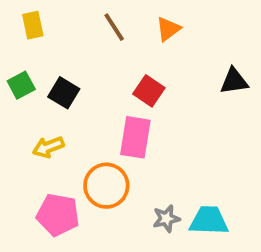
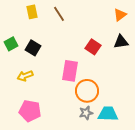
yellow rectangle: (33, 25) -> (32, 12), moved
orange triangle: (168, 29) -> (120, 15), moved
red square: (149, 91) -> (93, 47), moved
orange circle: (106, 186) -> (87, 91), moved

